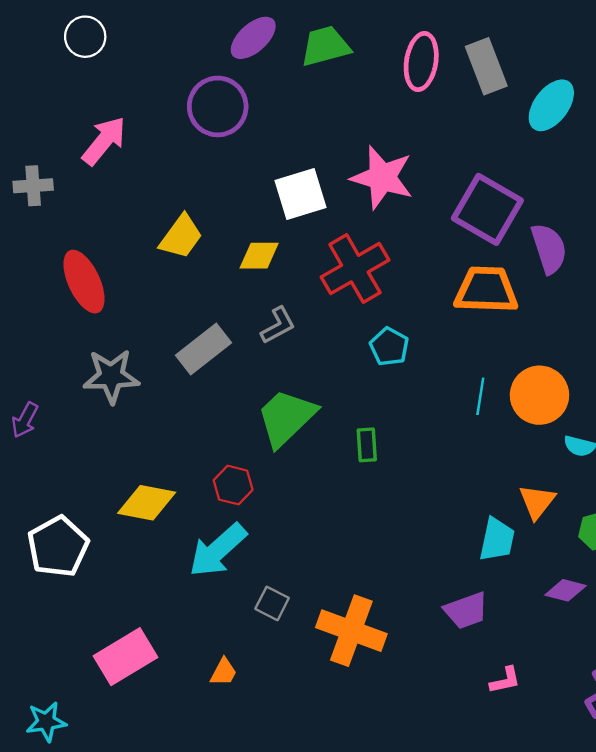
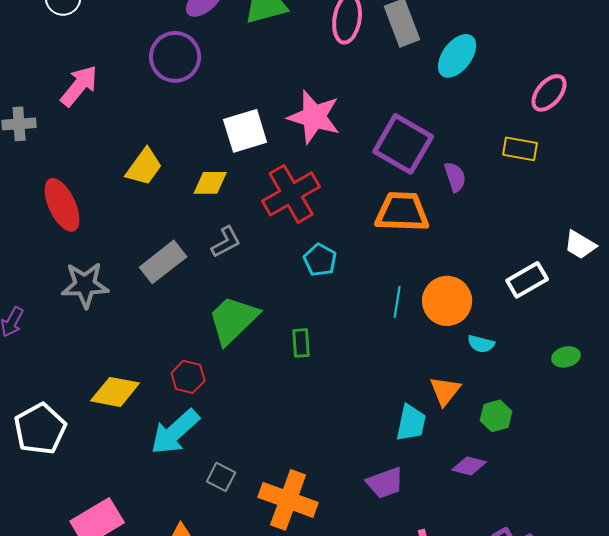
purple semicircle: (549, 248) -> (455, 177), size x0.7

